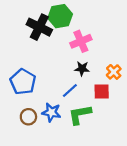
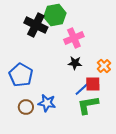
blue line: (70, 90) -> (82, 89), moved
green L-shape: (80, 115) -> (88, 105), moved

